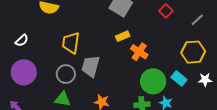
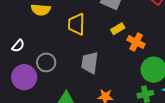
yellow trapezoid: (71, 43) -> (76, 24), moved
gray circle: (66, 74) -> (46, 62), moved

